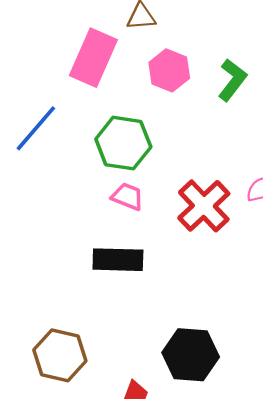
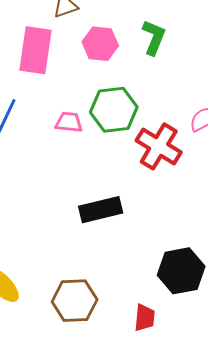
green hexagon: (123, 143) -> (114, 110), moved
pink trapezoid: (127, 197) -> (69, 122), moved

